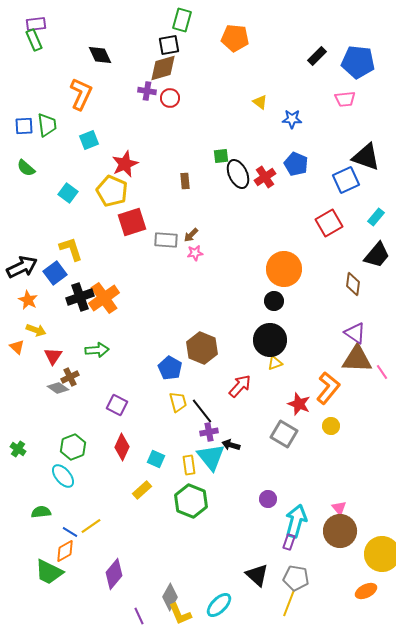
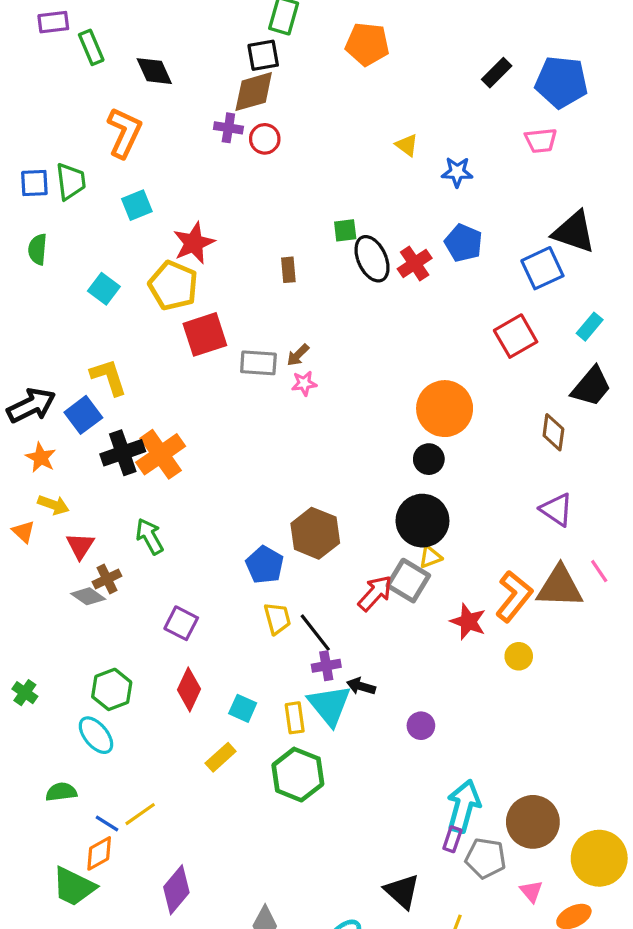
green rectangle: (34, 40) -> (91, 47), moved
green semicircle: (26, 168) -> (38, 249), turned 54
green arrow: (97, 350) -> (150, 536), turned -115
brown triangle: (357, 359) -> (560, 587), moved
gray square: (284, 434) -> (408, 581), moved
purple circle: (268, 499) -> (421, 726), moved
pink triangle: (339, 508) -> (531, 891), moved
gray pentagon: (296, 578) -> (486, 858), moved

